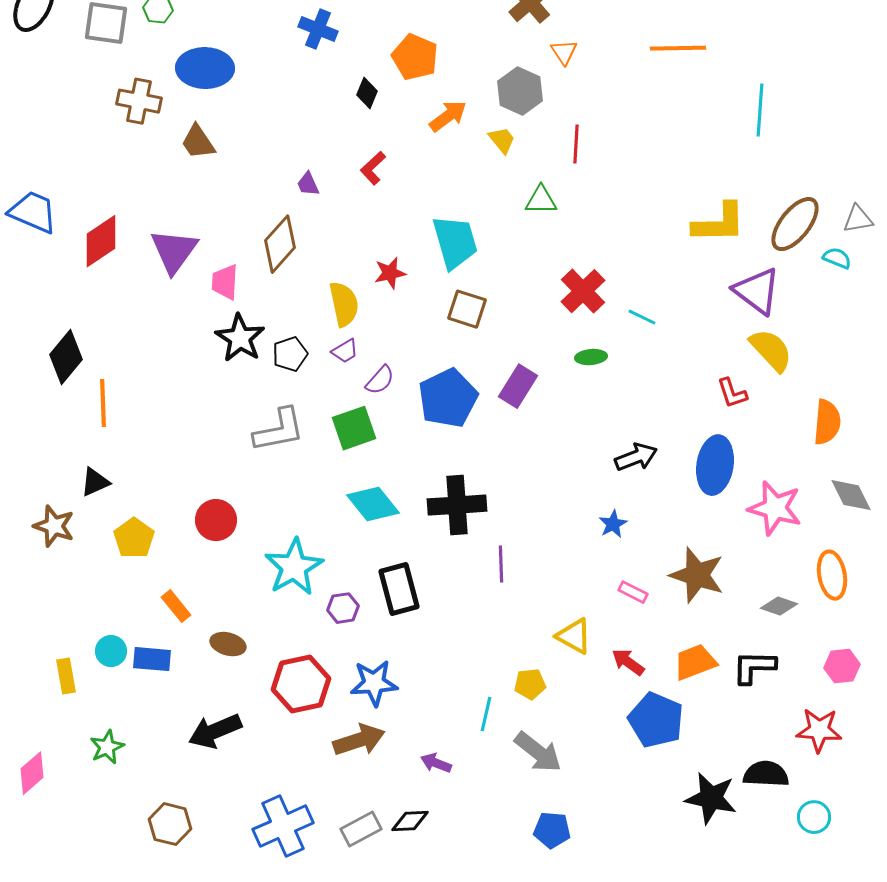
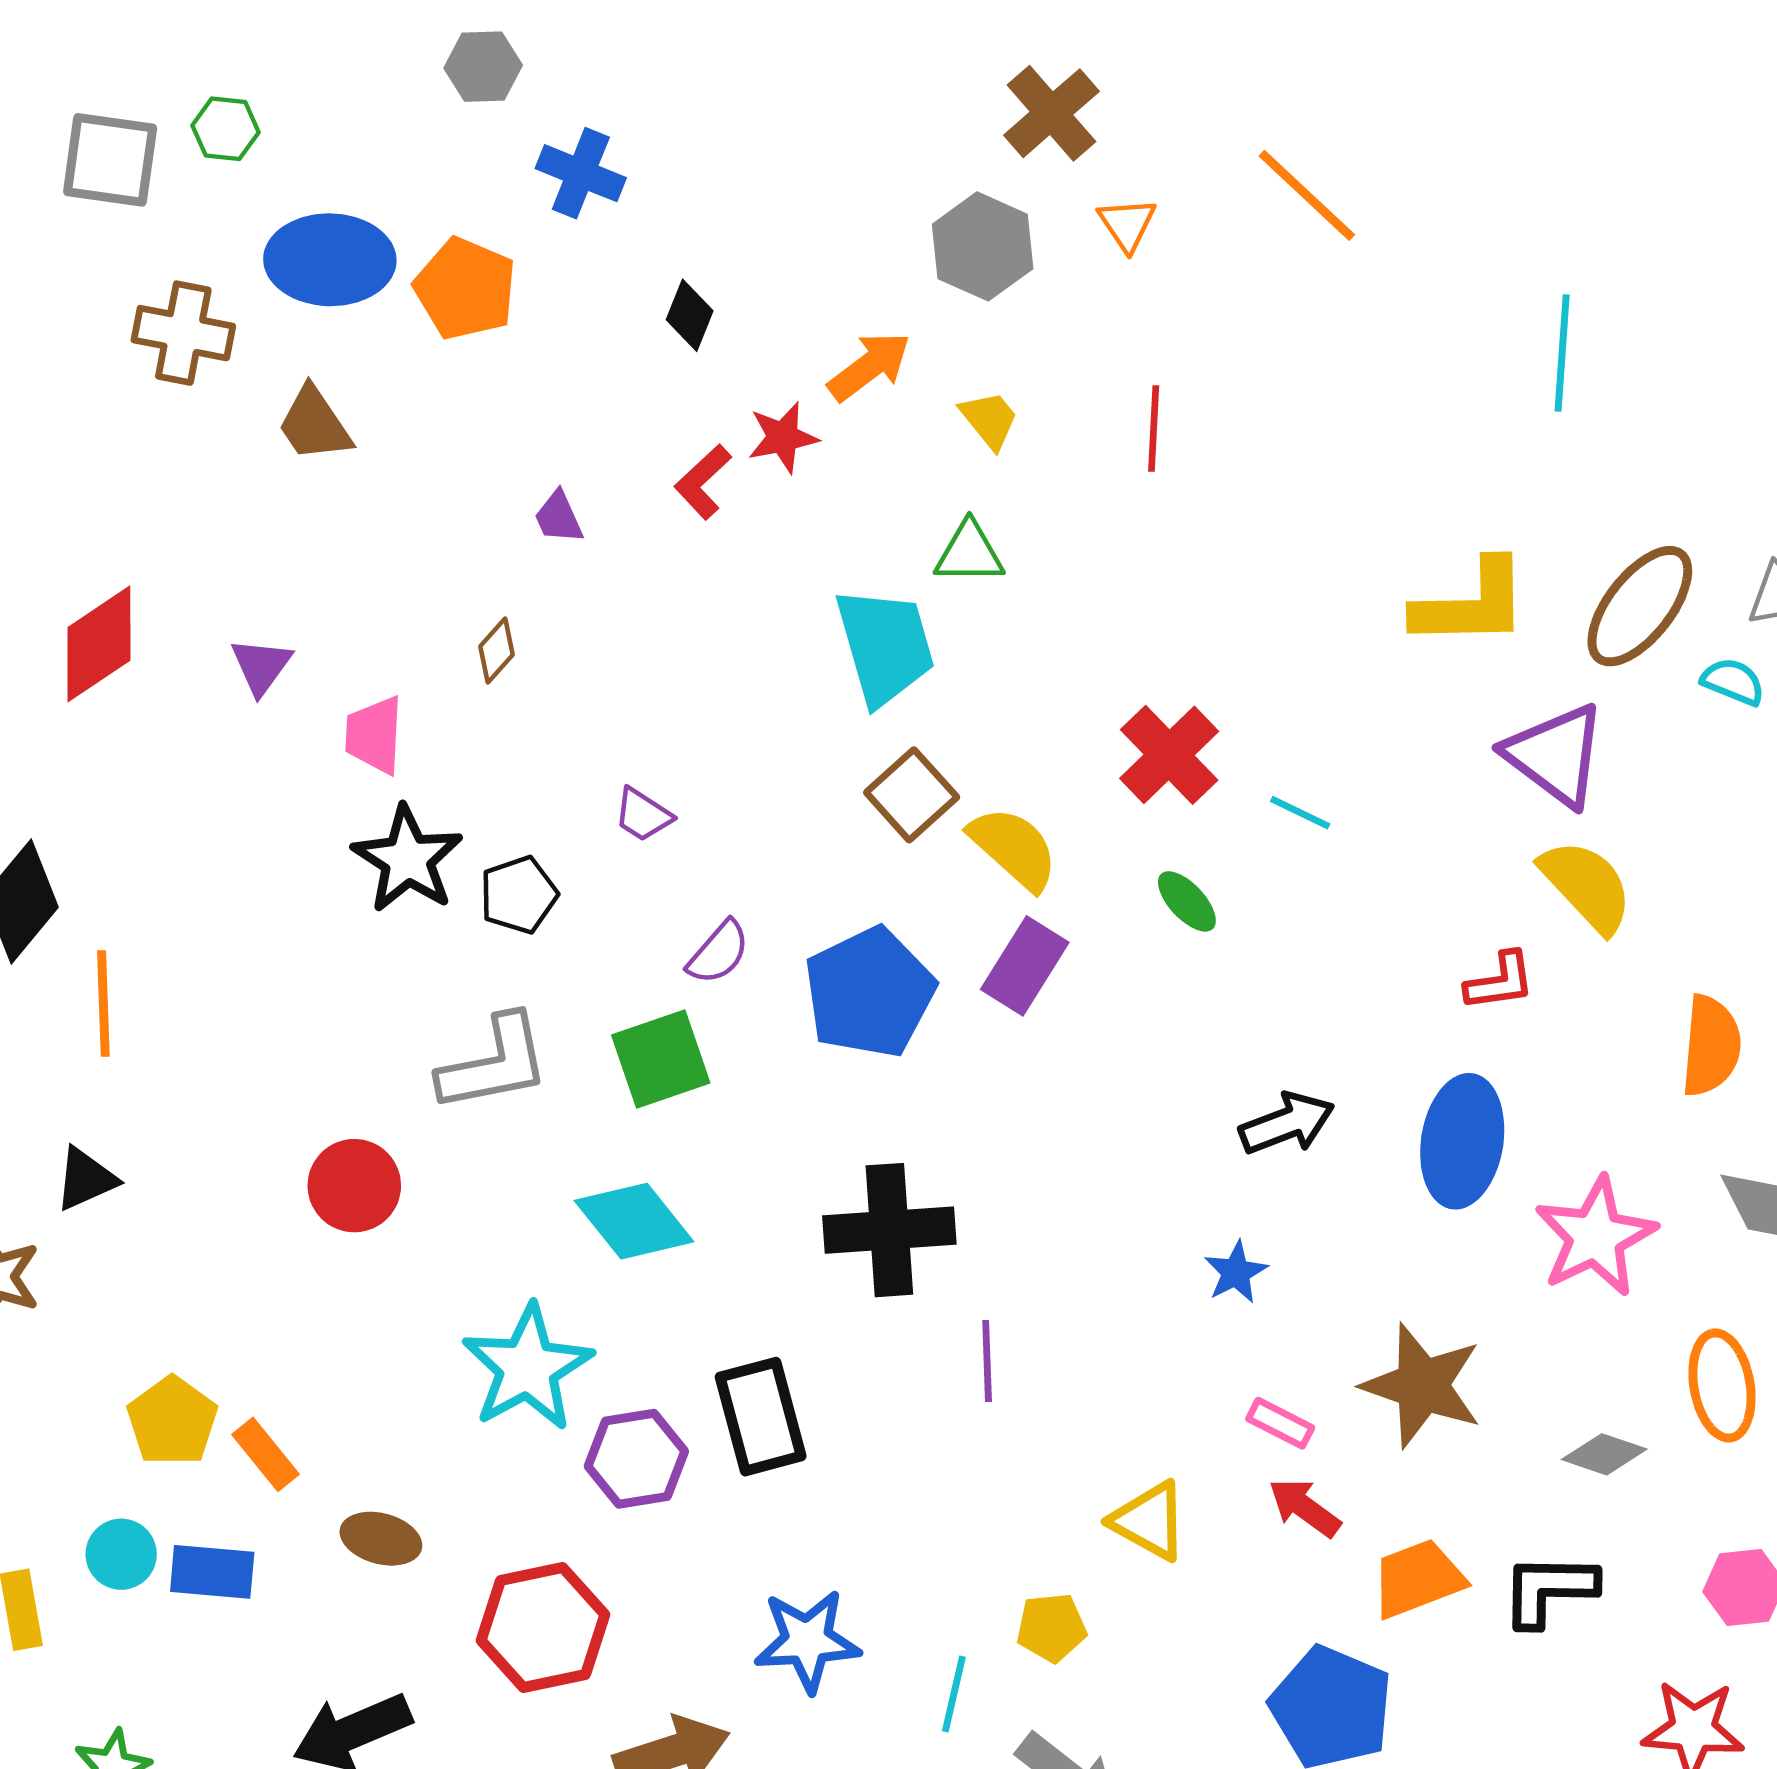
orange line: (678, 48) -> (1307, 195), moved, turned 44
orange pentagon: (415, 57) -> (465, 289), moved
gray hexagon: (520, 91) -> (983, 246), moved
green triangle: (541, 200) -> (969, 553), moved
brown diamond: (280, 244) -> (496, 651), size x0.5
purple triangle: (174, 251) -> (261, 666), size x0.6
red star: (390, 273) -> (783, 437), moved
yellow semicircle: (344, 304) -> (1014, 848), moved, turned -36
brown square: (467, 309) -> (912, 795), turned 30
purple trapezoid: (345, 351) -> (643, 815), moved, turned 64
green ellipse: (591, 357) -> (1187, 901), turned 52
red L-shape: (732, 393) -> (1500, 981), turned -80
cyan diamond: (373, 504) -> (634, 1221), moved
pink star: (775, 508) -> (1595, 1237), turned 30
red circle: (216, 520) -> (354, 1186), moved
yellow pentagon: (134, 538) -> (172, 1421), moved
purple hexagon: (343, 608) -> (636, 1459), size x1.4
red arrow: (628, 662) -> (1305, 1508), moved
blue star: (374, 683) -> (807, 1641), moved

